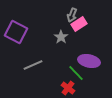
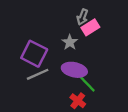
purple square: (16, 32) -> (34, 54), moved
purple ellipse: (89, 61) -> (74, 70), moved

